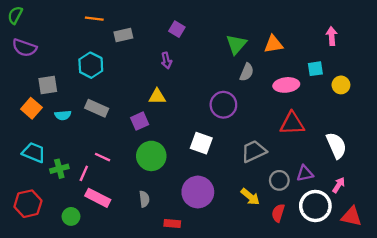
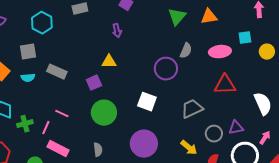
cyan hexagon: (91, 65) -> (42, 23), moved
gray semicircle: (247, 72) -> (186, 51), moved
gray square: (48, 85) -> (28, 52), moved

